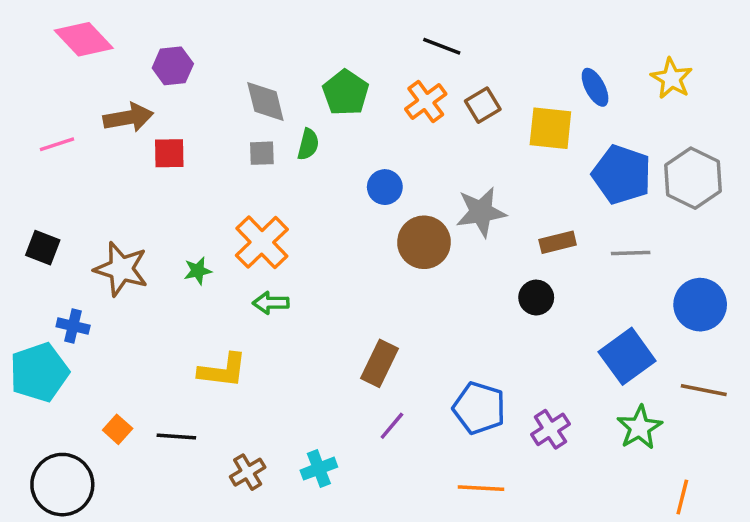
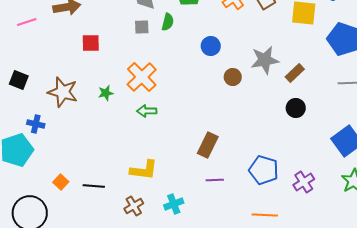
red square: (169, 153) -> (91, 43), moved
brown circle: (424, 242) -> (233, 77), size x0.6
brown rectangle: (558, 242) -> (295, 73), moved, turned -30
yellow L-shape: (223, 371) -> (144, 170), moved
purple line: (392, 426) -> (215, 180), turned 48

